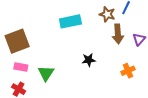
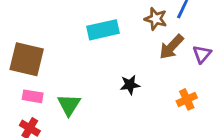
brown arrow: (118, 34) -> (171, 47), turned 48
brown square: (17, 41) -> (27, 59), turned 35

